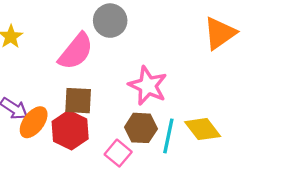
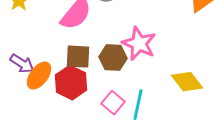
brown hexagon: (141, 128) -> (113, 58), moved
cyan line: (168, 136) -> (138, 105), moved

